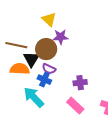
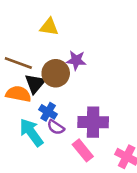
yellow triangle: (49, 19) -> (49, 27), moved, turned -42
purple semicircle: (49, 69) -> (56, 127), moved
purple cross: (80, 83) -> (93, 122), size x1.6

